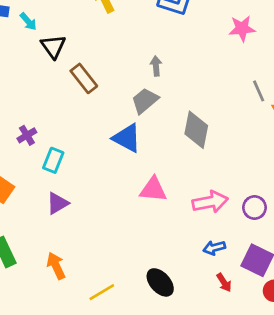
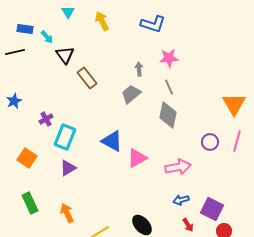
pink star: (242, 28) -> (169, 58), moved
gray line: (259, 91) -> (169, 87), moved
blue triangle: (127, 138) -> (112, 141), moved
cyan rectangle: (53, 160) -> (65, 137), size x1.4
pink triangle: (153, 189) -> (137, 158), turned -35
purple circle: (255, 208) -> (210, 142), moved

